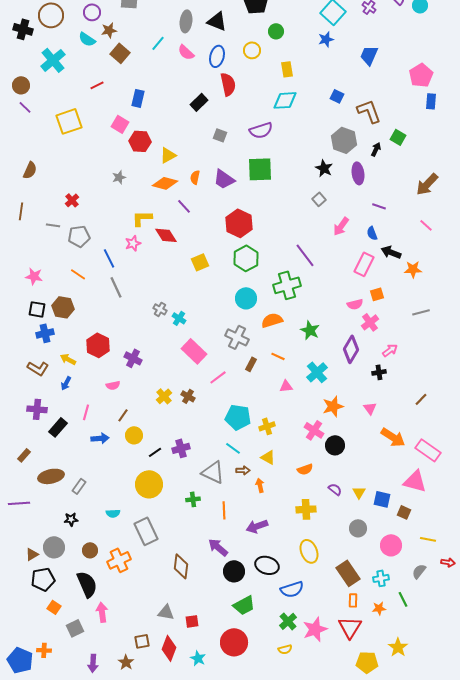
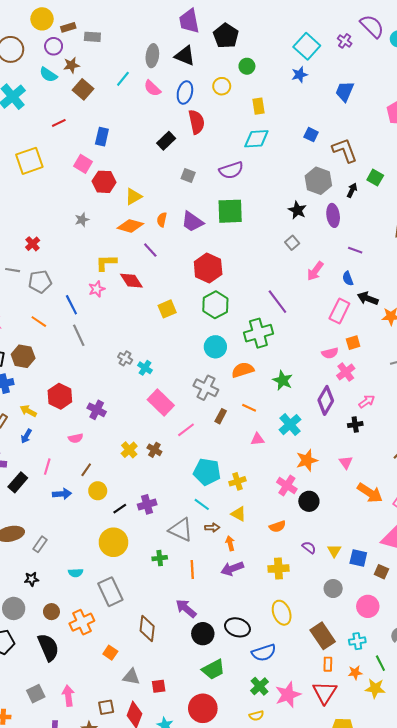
purple arrow: (257, 526) -> (232, 569), moved
orange square: (54, 607) -> (110, 653), moved
pink arrow: (102, 612) -> (68, 696), moved
yellow star: (398, 647) -> (375, 688), moved, turned -30

